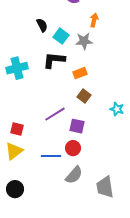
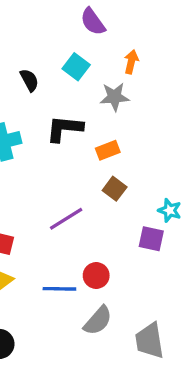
black semicircle: (42, 25) -> (29, 80), moved
cyan square: (61, 36) -> (76, 67), moved
purple square: (77, 126) -> (151, 239), moved

